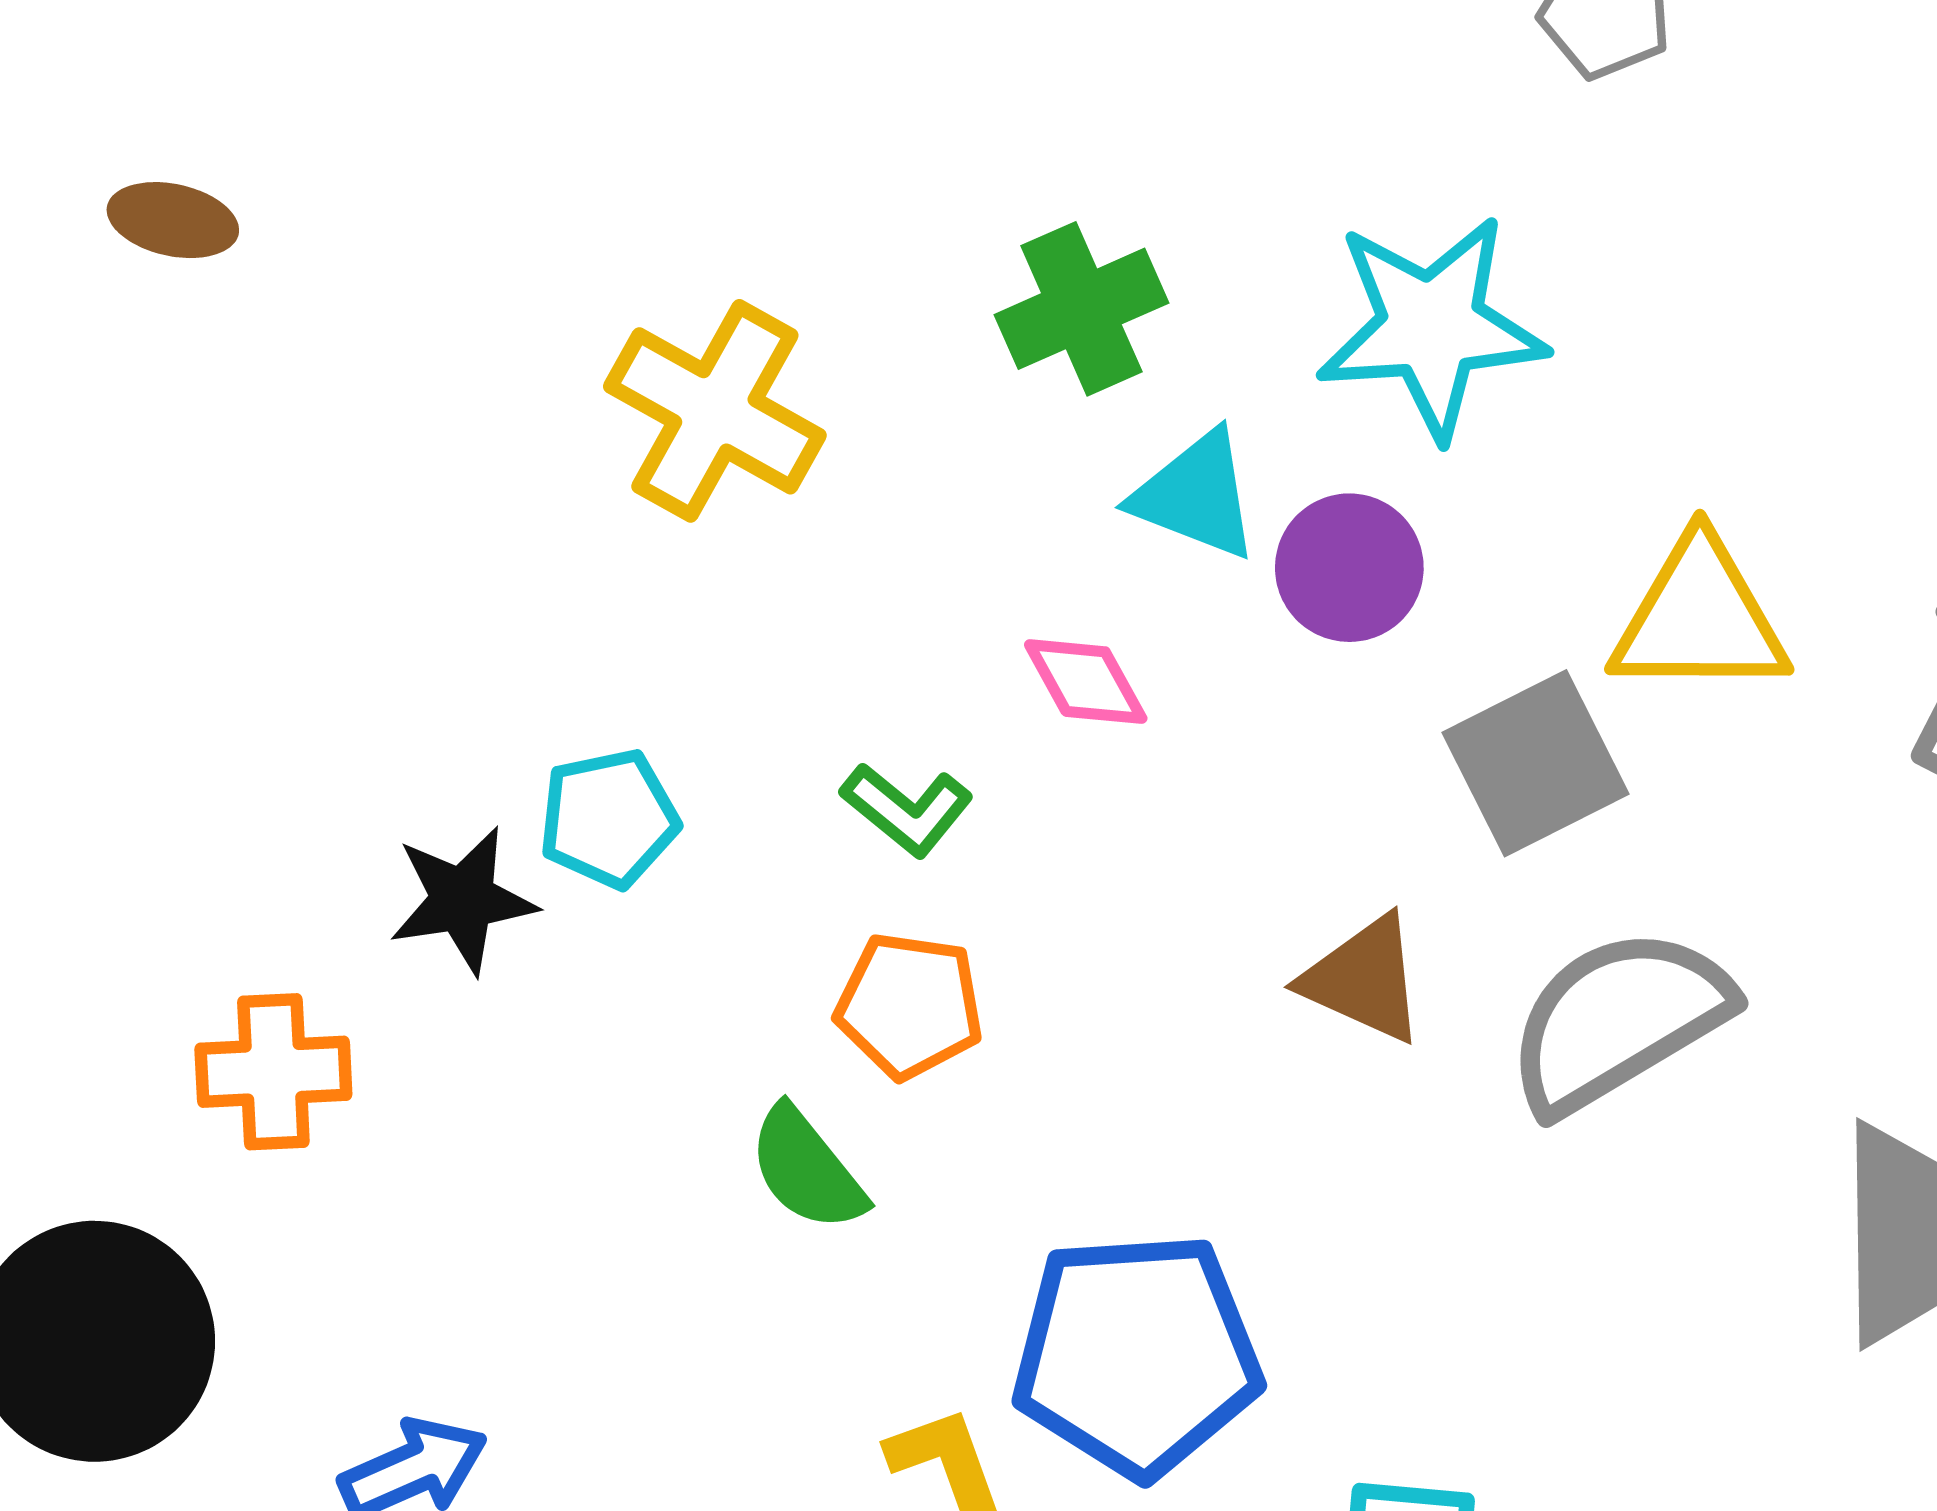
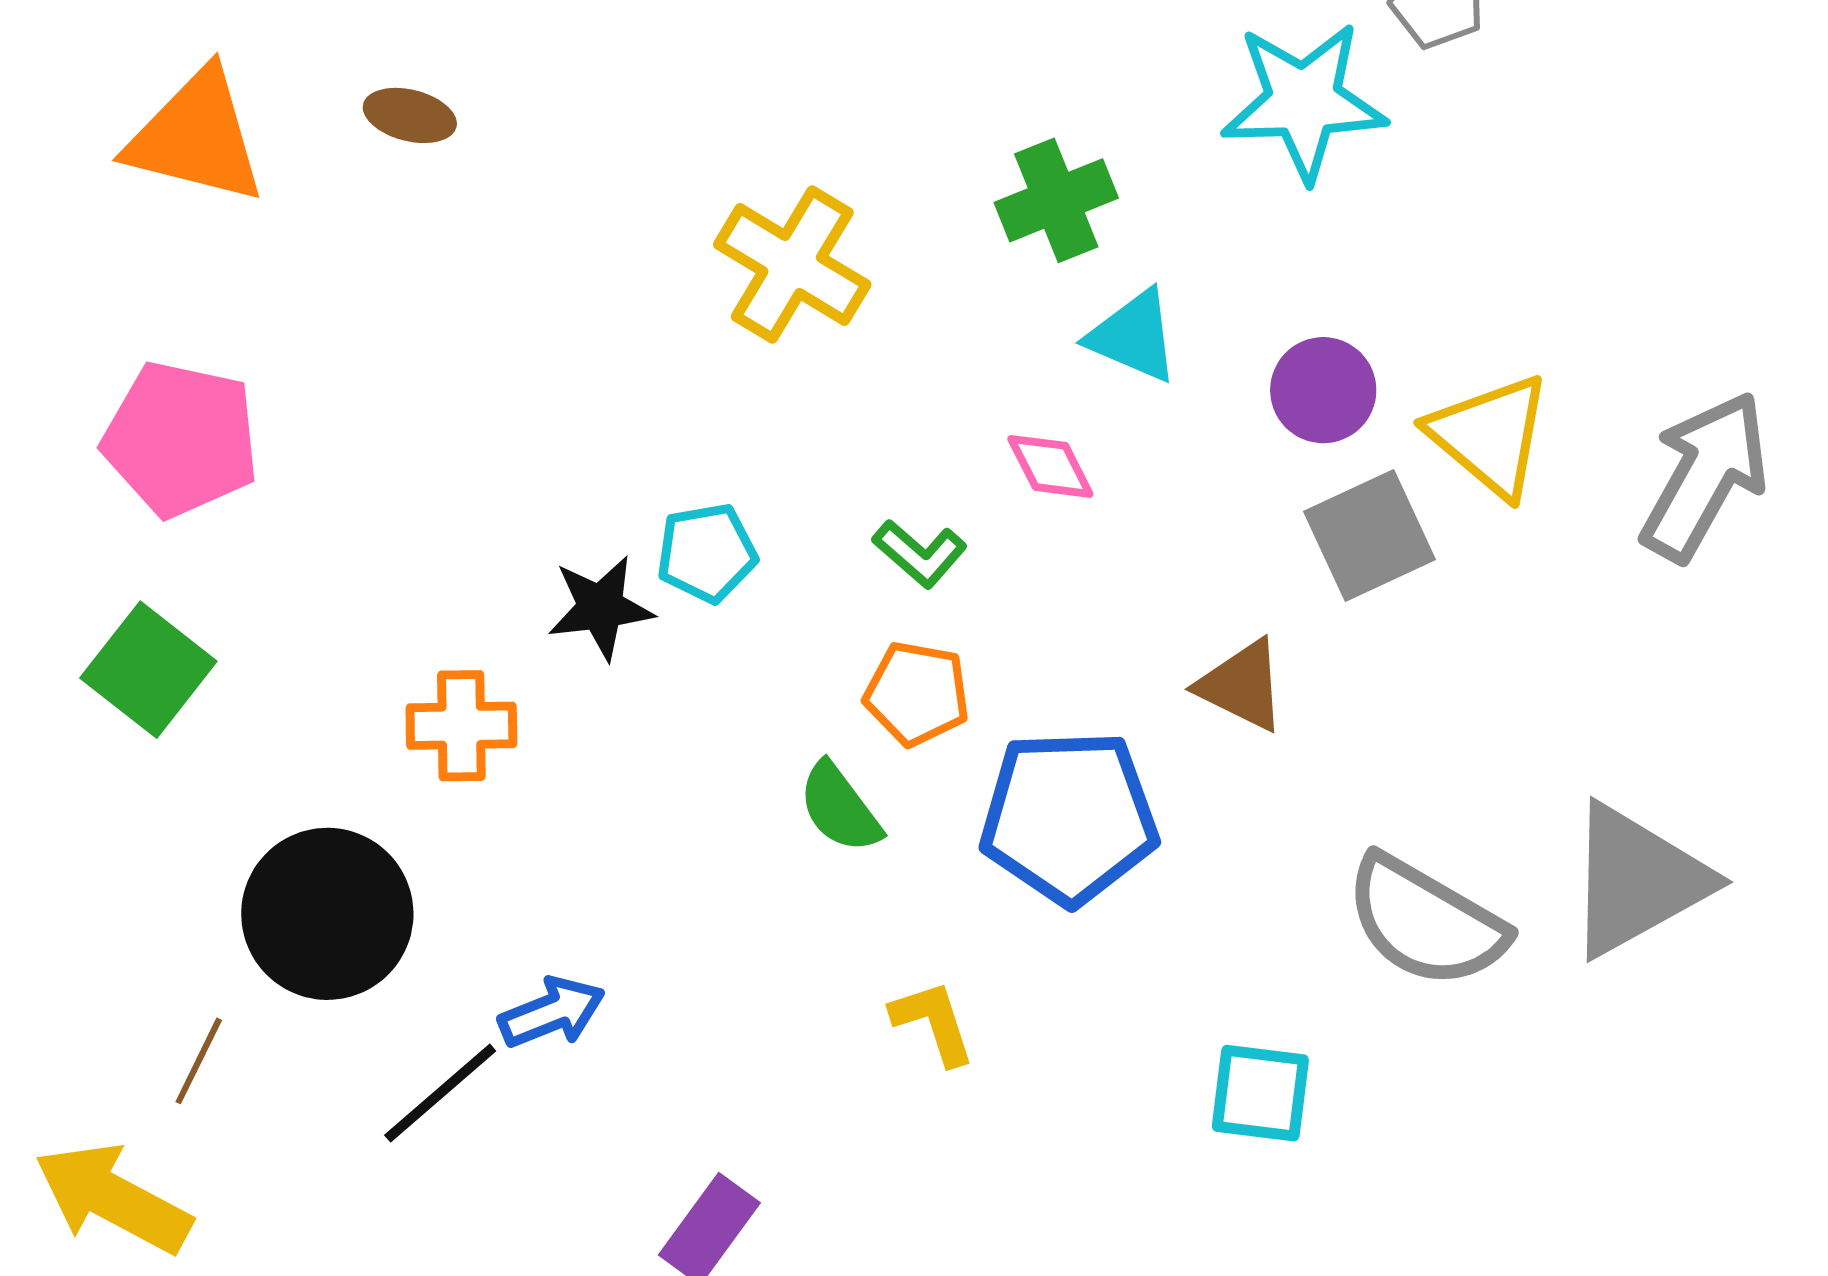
cyan star: (1431, 327) -> (1304, 101), moved
purple circle: (1349, 568) -> (1323, 390), moved
yellow triangle: (1699, 618) -> (1490, 436), turned 38
gray semicircle: (1618, 1020) -> (1426, 922), moved, turned -121
blue pentagon: (1137, 1355) -> (1069, 817), moved

